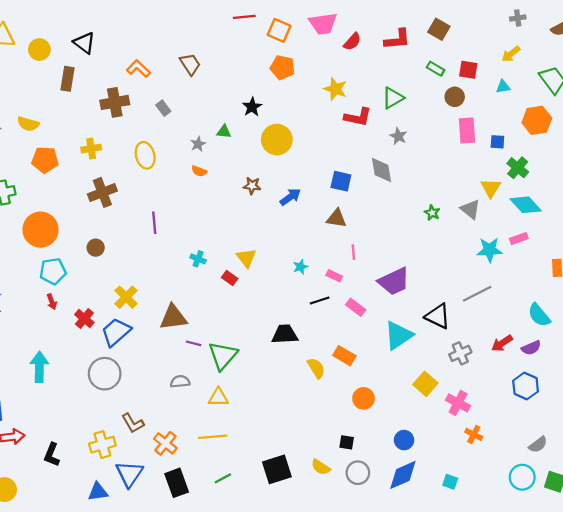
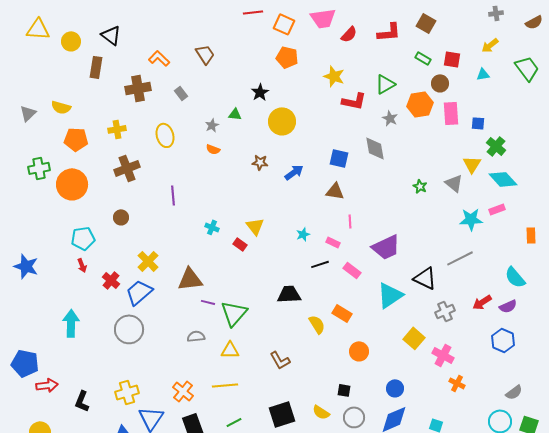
orange hexagon: (537, 120) -> (420, 104), moved
orange circle: (40, 230) -> (72, 184), moved
brown L-shape: (133, 423) -> (280, 360), moved

